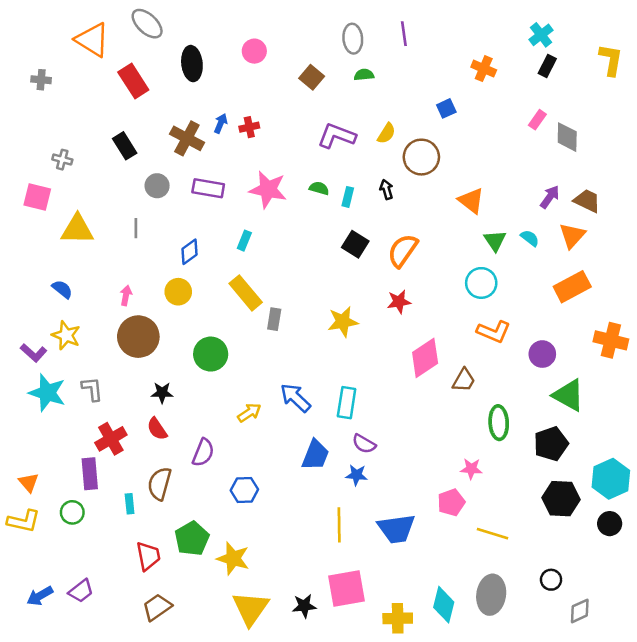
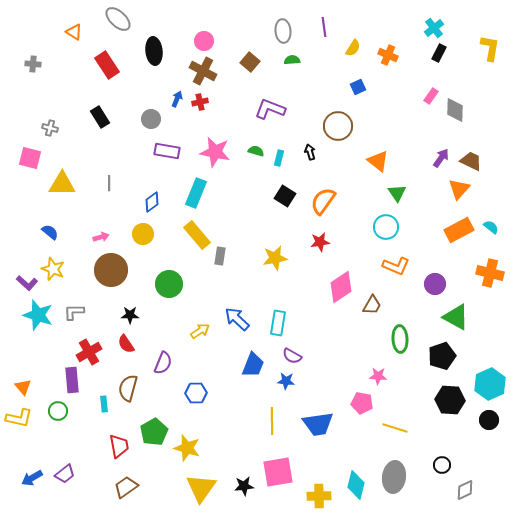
orange triangle: (92, 40) -> (74, 32), size x0.6
yellow semicircle: (386, 133) -> (353, 48), moved
brown cross: (187, 138) -> (203, 71), moved
gray circle: (157, 186) -> (151, 119), moved
cyan semicircle: (530, 238) -> (491, 227), moved
cyan rectangle: (244, 241) -> (196, 193), size x1.8
pink arrow: (126, 295) -> (101, 237), turned 63
gray L-shape: (92, 389) -> (74, 312), turned -85
pink pentagon: (451, 502) -> (362, 403), turned 30

